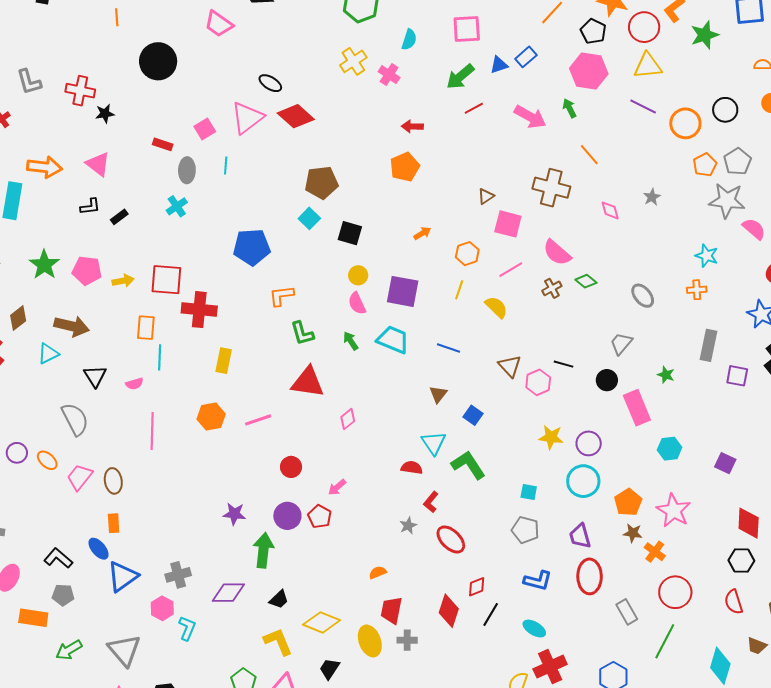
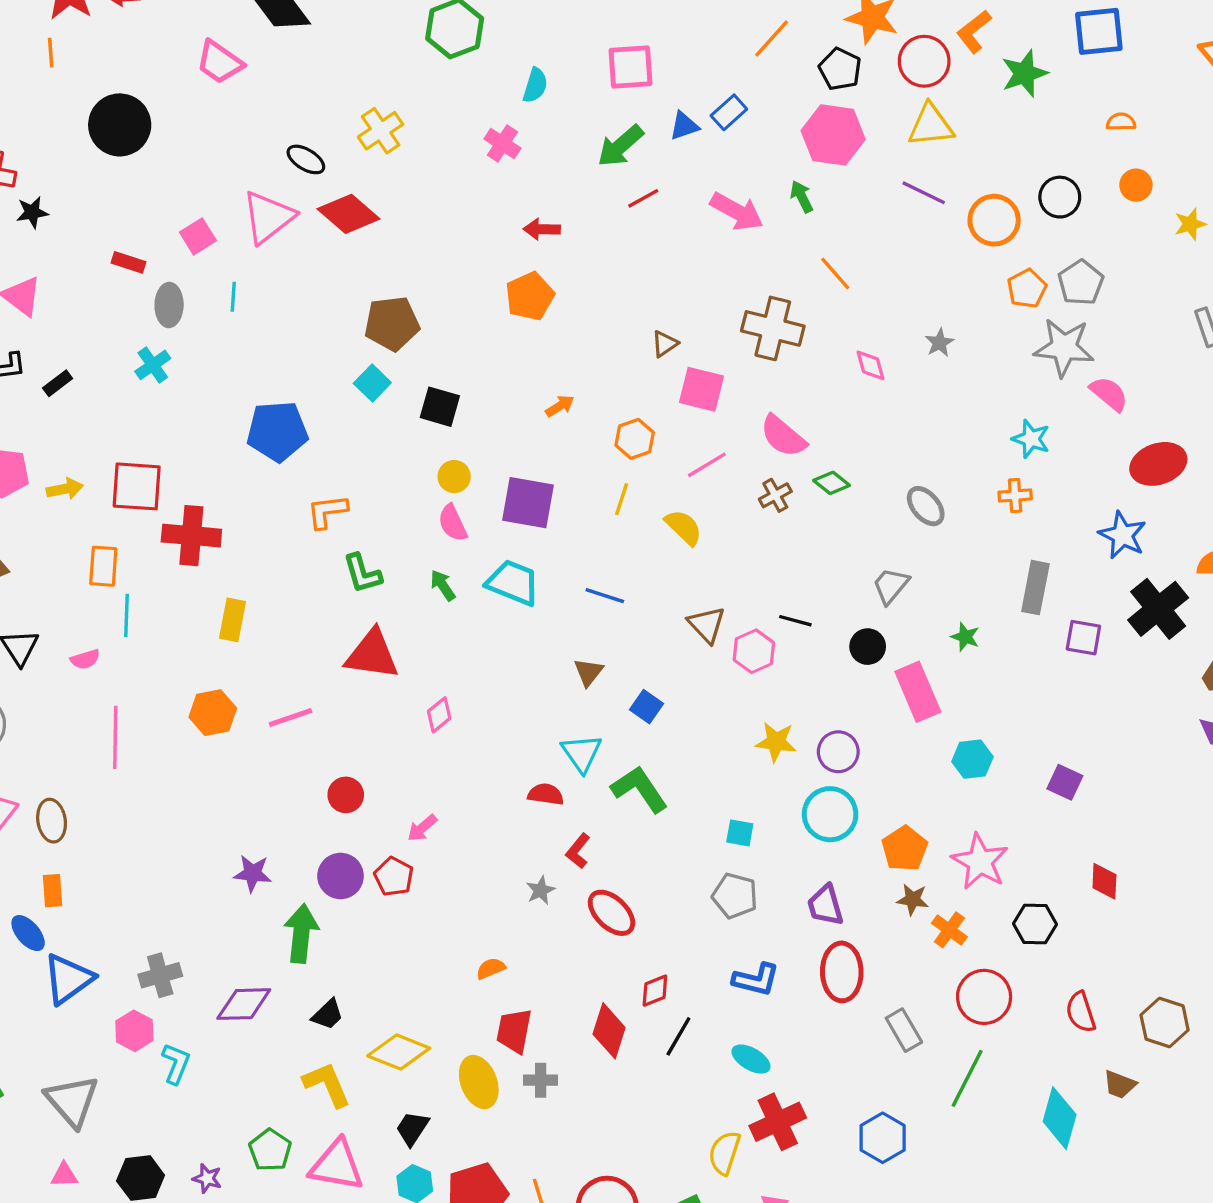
yellow cross: (353, 61) -> (381, 131), moved
red diamond: (749, 523) -> (1104, 881), size x0.7
black hexagon: (741, 561) -> (1035, 924), moved

